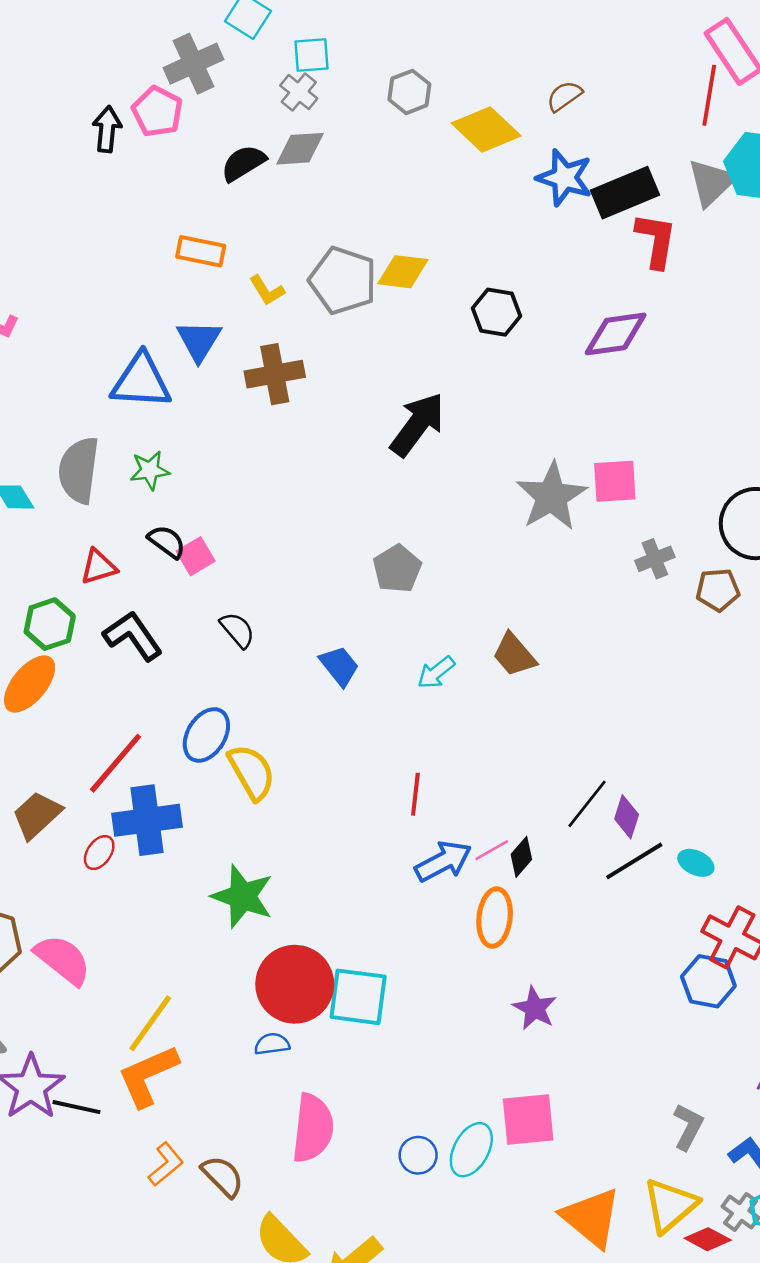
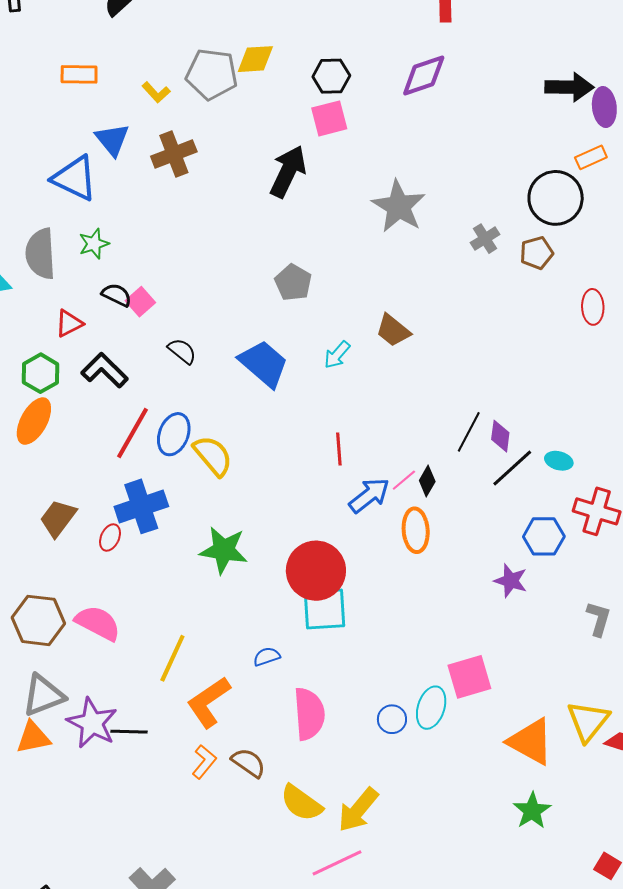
orange rectangle: (201, 251) -> (79, 74), moved
blue triangle: (141, 381) -> (75, 178), turned 33
pink square: (615, 481) -> (329, 118), moved
blue trapezoid: (339, 666) -> (264, 364), size x1.6
red line: (116, 763) -> (132, 433), moved
blue hexagon: (708, 981) -> (544, 536), moved
red circle: (295, 984) -> (316, 571), moved
purple star: (535, 1008) -> (511, 581), moved
orange L-shape: (148, 1076) -> (209, 702), moved
gray L-shape: (688, 1127) -> (599, 619), moved

